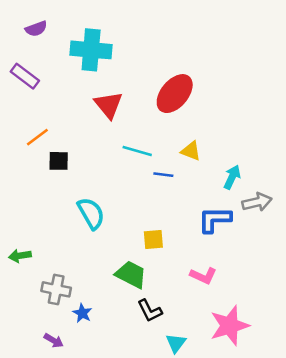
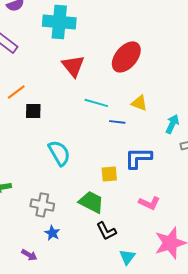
blue L-shape: (215, 220) -> (138, 158), moved
gray cross: (56, 289) -> (42, 205), moved

